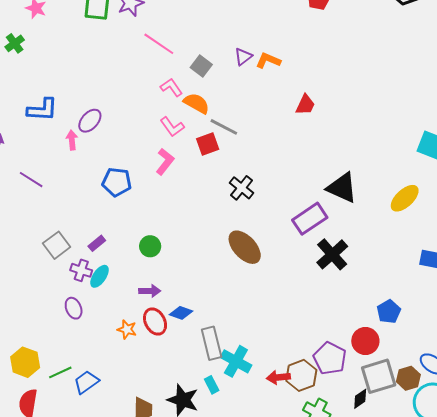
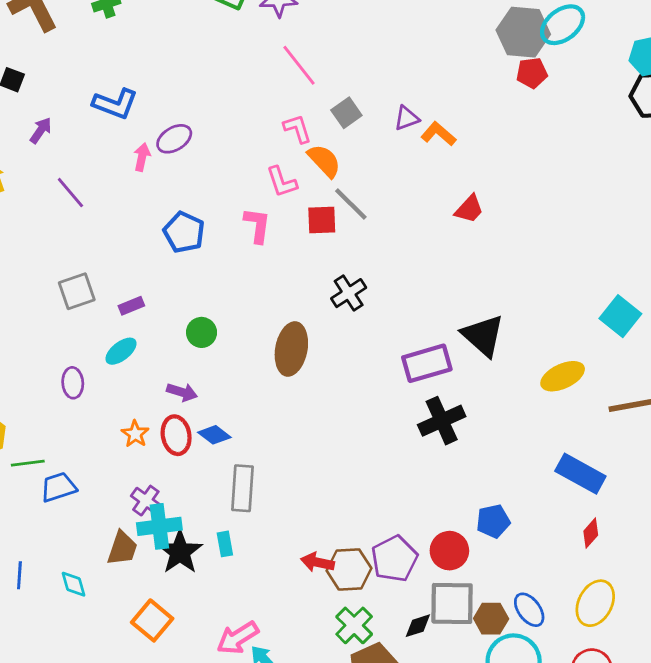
pink L-shape: (165, 162) -> (257, 225), turned -48
brown ellipse: (245, 247) -> (291, 349), moved, turned 36
purple cross: (81, 270) -> (146, 501), moved
cyan cross: (236, 361) -> (159, 526), moved, turned 36

